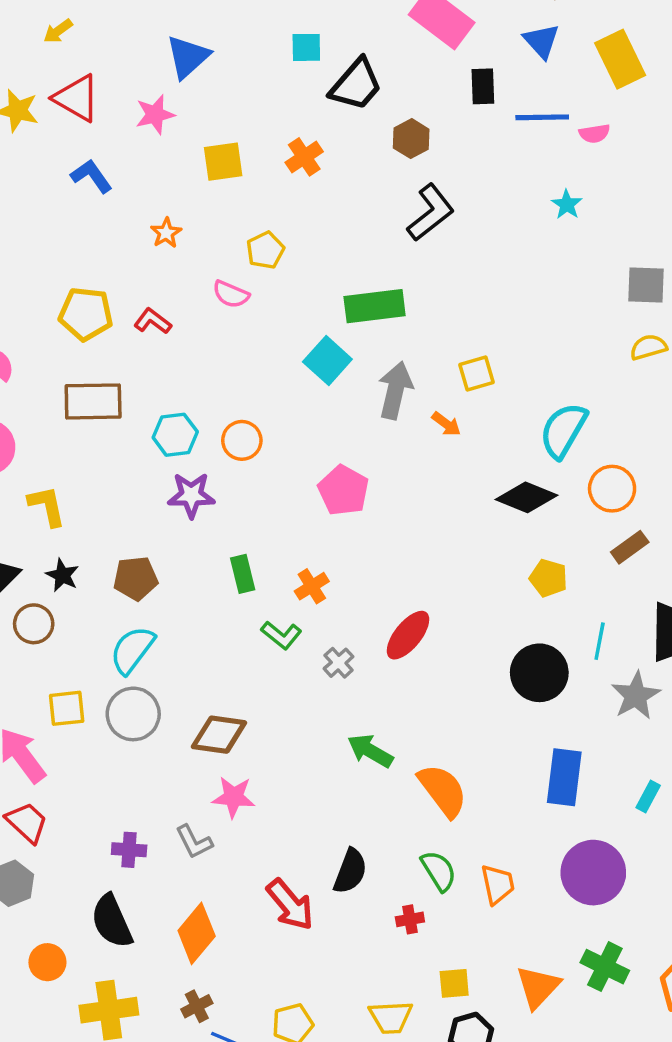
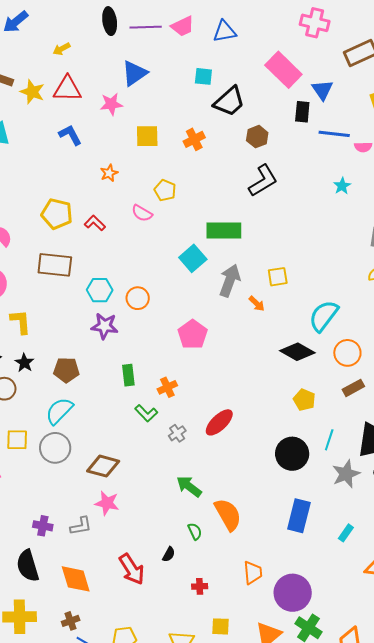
blue triangle: (541, 41) -> (322, 90), moved
red triangle: (77, 98) -> (67, 89), turned -36
yellow pentagon: (265, 250) -> (165, 190), turned -30
gray L-shape: (194, 842) -> (81, 526), turned -80
black semicircle: (350, 871) -> (169, 554), size x0.6
green semicircle: (439, 871) -> (195, 531), moved, size x0.7
purple circle: (593, 873) -> (293, 593), moved
orange diamond: (197, 933) -> (76, 579), turned -64

